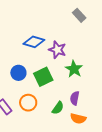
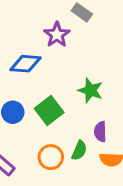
purple star: (57, 50) -> (57, 35), moved, turned 30
orange circle: (28, 103) -> (51, 157), moved

